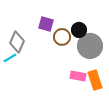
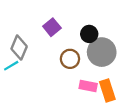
purple square: (46, 24) -> (52, 27), turned 35
brown circle: (62, 37) -> (70, 59), moved

